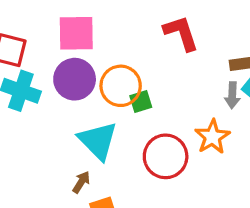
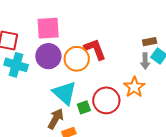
red L-shape: (181, 33) -> (95, 49), moved
green square: (141, 102) -> (84, 107), moved
brown arrow: (81, 182) -> (56, 119), size x1.5

